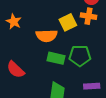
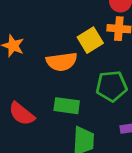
green rectangle: (56, 58) -> (67, 106), moved

